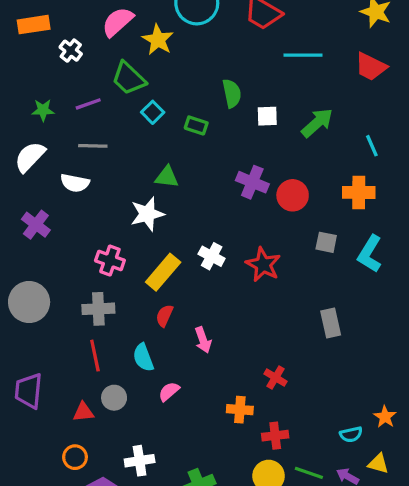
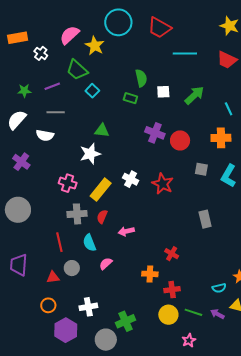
green rectangle: (196, 125) -> (130, 98), moved
gray cross: (98, 309) -> (77, 214), moved
pink arrow: (203, 340) -> (126, 231), turned 98

